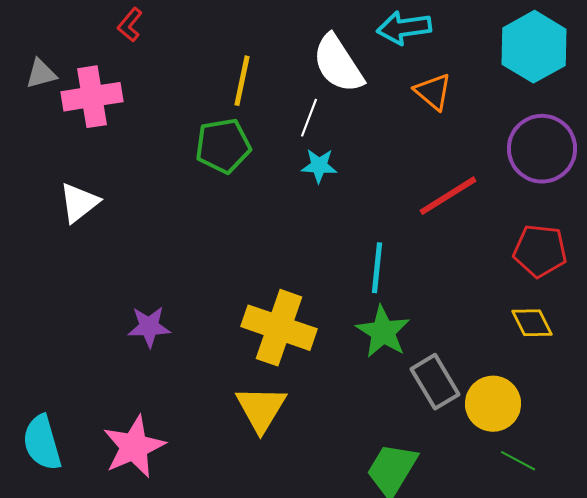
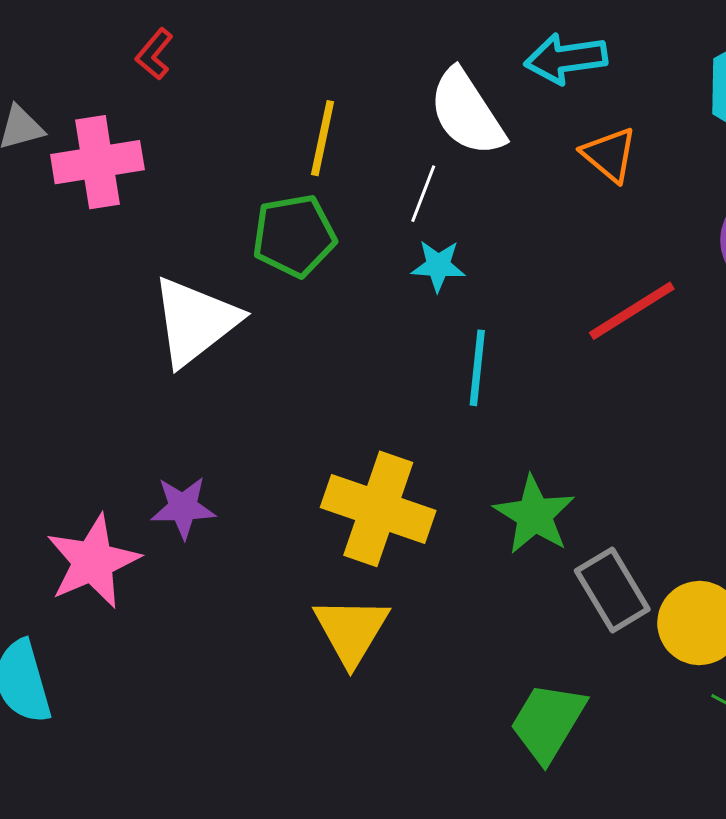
white triangle: (79, 203) -> (195, 321), moved, size x1.5
cyan line: (377, 268) -> (477, 368), moved
pink star: (134, 447) -> (93, 561), moved

